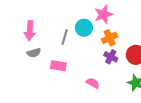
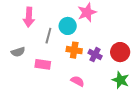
pink arrow: (30, 31) -> (29, 17), moved
orange cross: (110, 38) -> (74, 50), moved, turned 35

